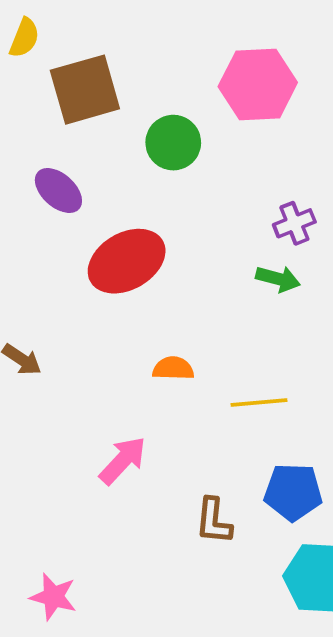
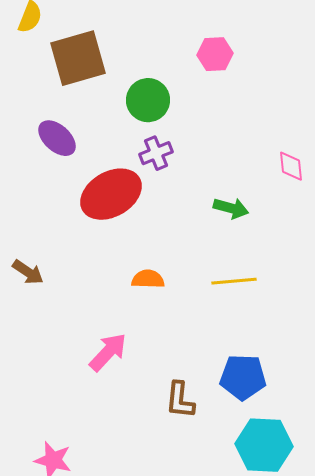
pink hexagon: (258, 85) -> (215, 54), size x0.6
purple cross: (294, 223) -> (156, 153), moved
yellow line: (259, 402) -> (234, 281), moved

